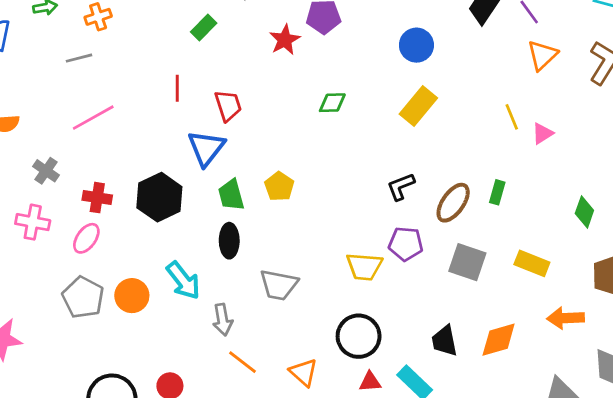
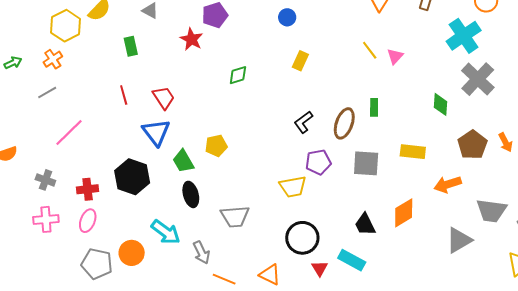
green rectangle: (204, 28) -> (131, 46), turned -42
blue circle: (416, 45) -> (287, 17), size x0.7
yellow rectangle: (418, 106) -> (300, 61), size x0.7
yellow pentagon: (279, 186) -> (216, 146), turned -30
red triangle: (370, 382) -> (320, 268), turned -42

